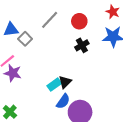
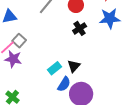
gray square: (25, 39) -> (19, 41), moved
black triangle: (65, 82) -> (74, 66), moved

